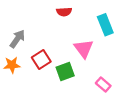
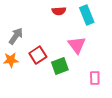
cyan rectangle: (105, 25) -> (87, 15), moved
pink rectangle: (103, 84) -> (95, 78), turned 48

